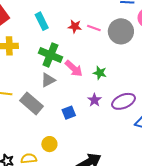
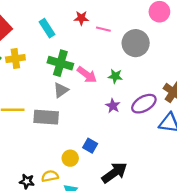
red star: (75, 26) -> (81, 18), moved
gray circle: (121, 31) -> (136, 43), moved
gray rectangle: (32, 103) -> (46, 117), turned -30
blue square: (69, 113) -> (90, 146), moved, turned -32

